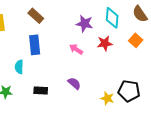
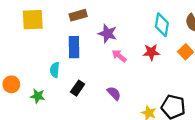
brown rectangle: (36, 16) -> (78, 15), turned -63
purple star: (84, 24) -> (108, 33), moved
black rectangle: (41, 91) -> (78, 88), moved, turned -64

